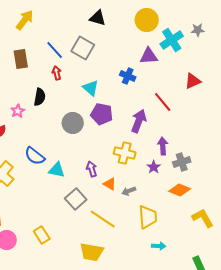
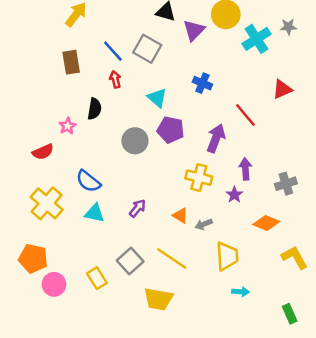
purple triangle: (149, 56) -> (194, 30), moved, turned -42
gray cross: (182, 162) -> (286, 184), moved
purple arrow: (92, 169) -> (137, 208), moved, turned 56
cyan triangle: (57, 170) -> (94, 213), moved
gray square: (76, 199) -> (130, 261), moved

